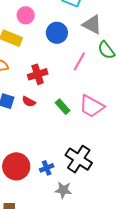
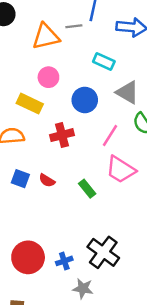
red cross: (38, 74) -> (62, 135), moved
pink trapezoid: (92, 106) -> (121, 170), moved

